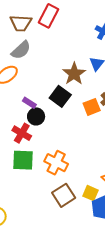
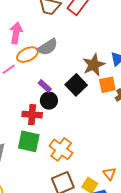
gray semicircle: (21, 50) -> (48, 47), moved
orange square: (92, 107) -> (107, 85), moved
red cross: (22, 133) -> (32, 115), turned -36

